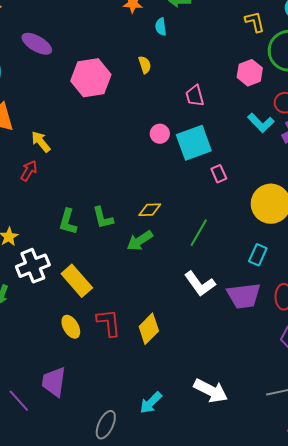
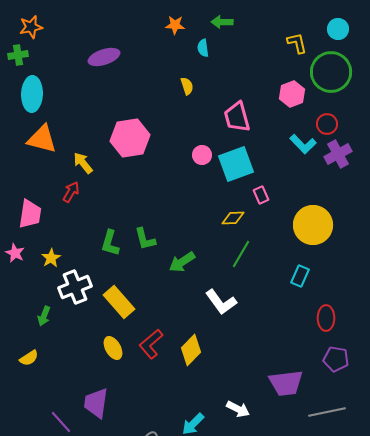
purple ellipse: (37, 44) -> (104, 57), moved, turned -48
pink hexagon: (91, 78) -> (130, 138), moved
pink trapezoid: (195, 96) -> (237, 117), size x1.4
yellow diamond: (150, 210) -> (233, 218), moved
white L-shape: (200, 284) -> (221, 302), moved
purple trapezoid: (244, 296) -> (286, 383), moved
red L-shape: (109, 323) -> (151, 344), turned -124
white arrow: (211, 391) -> (238, 409), moved, size x0.7

